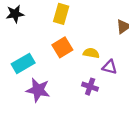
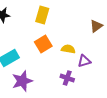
purple triangle: (110, 67) -> (84, 61), turned -32
purple star: (38, 90) -> (22, 81), turned -30

